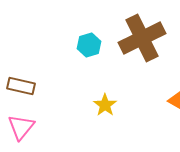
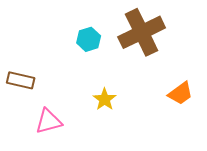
pink triangle: (21, 127) -> (49, 121), moved, turned 36

